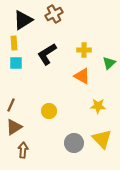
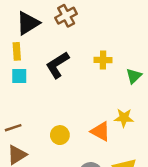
orange triangle: (82, 76) -> (100, 131), moved
brown line: (11, 105) -> (13, 128), turned 48
yellow star: (98, 106) -> (124, 118), moved

